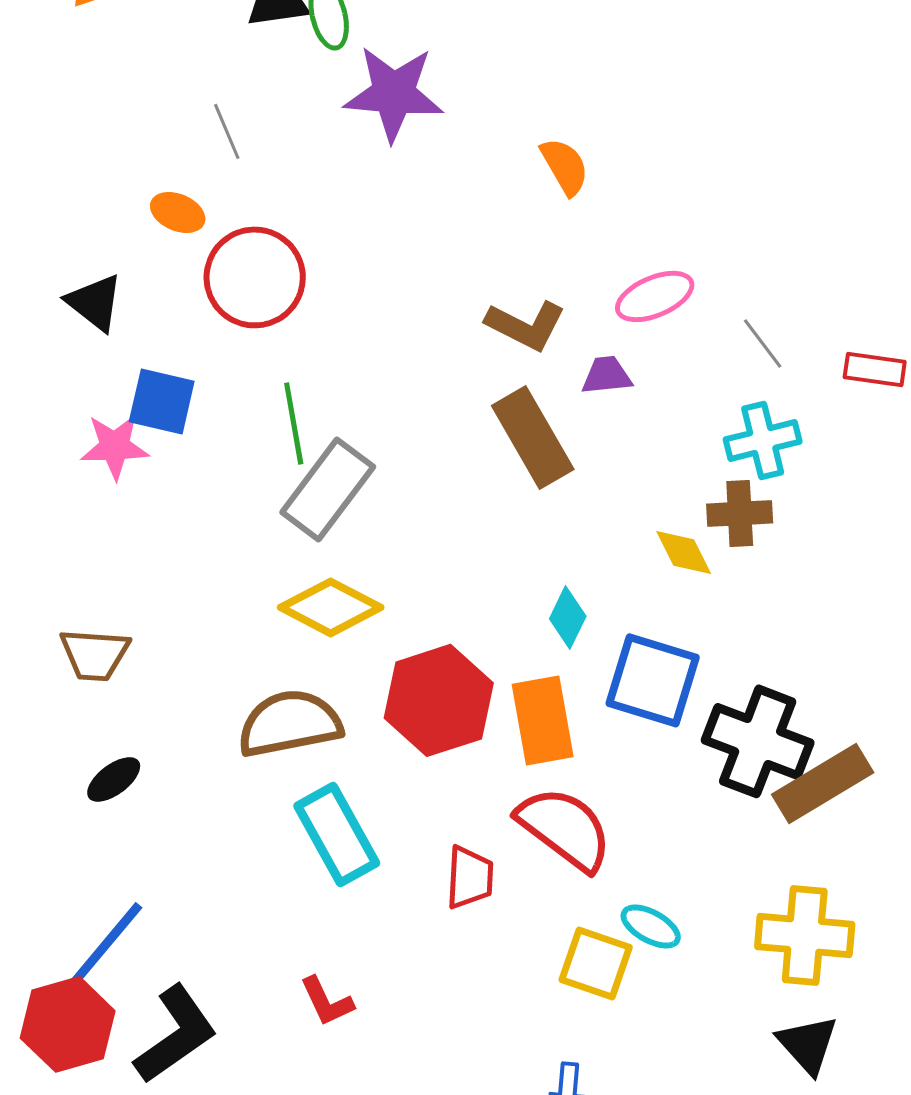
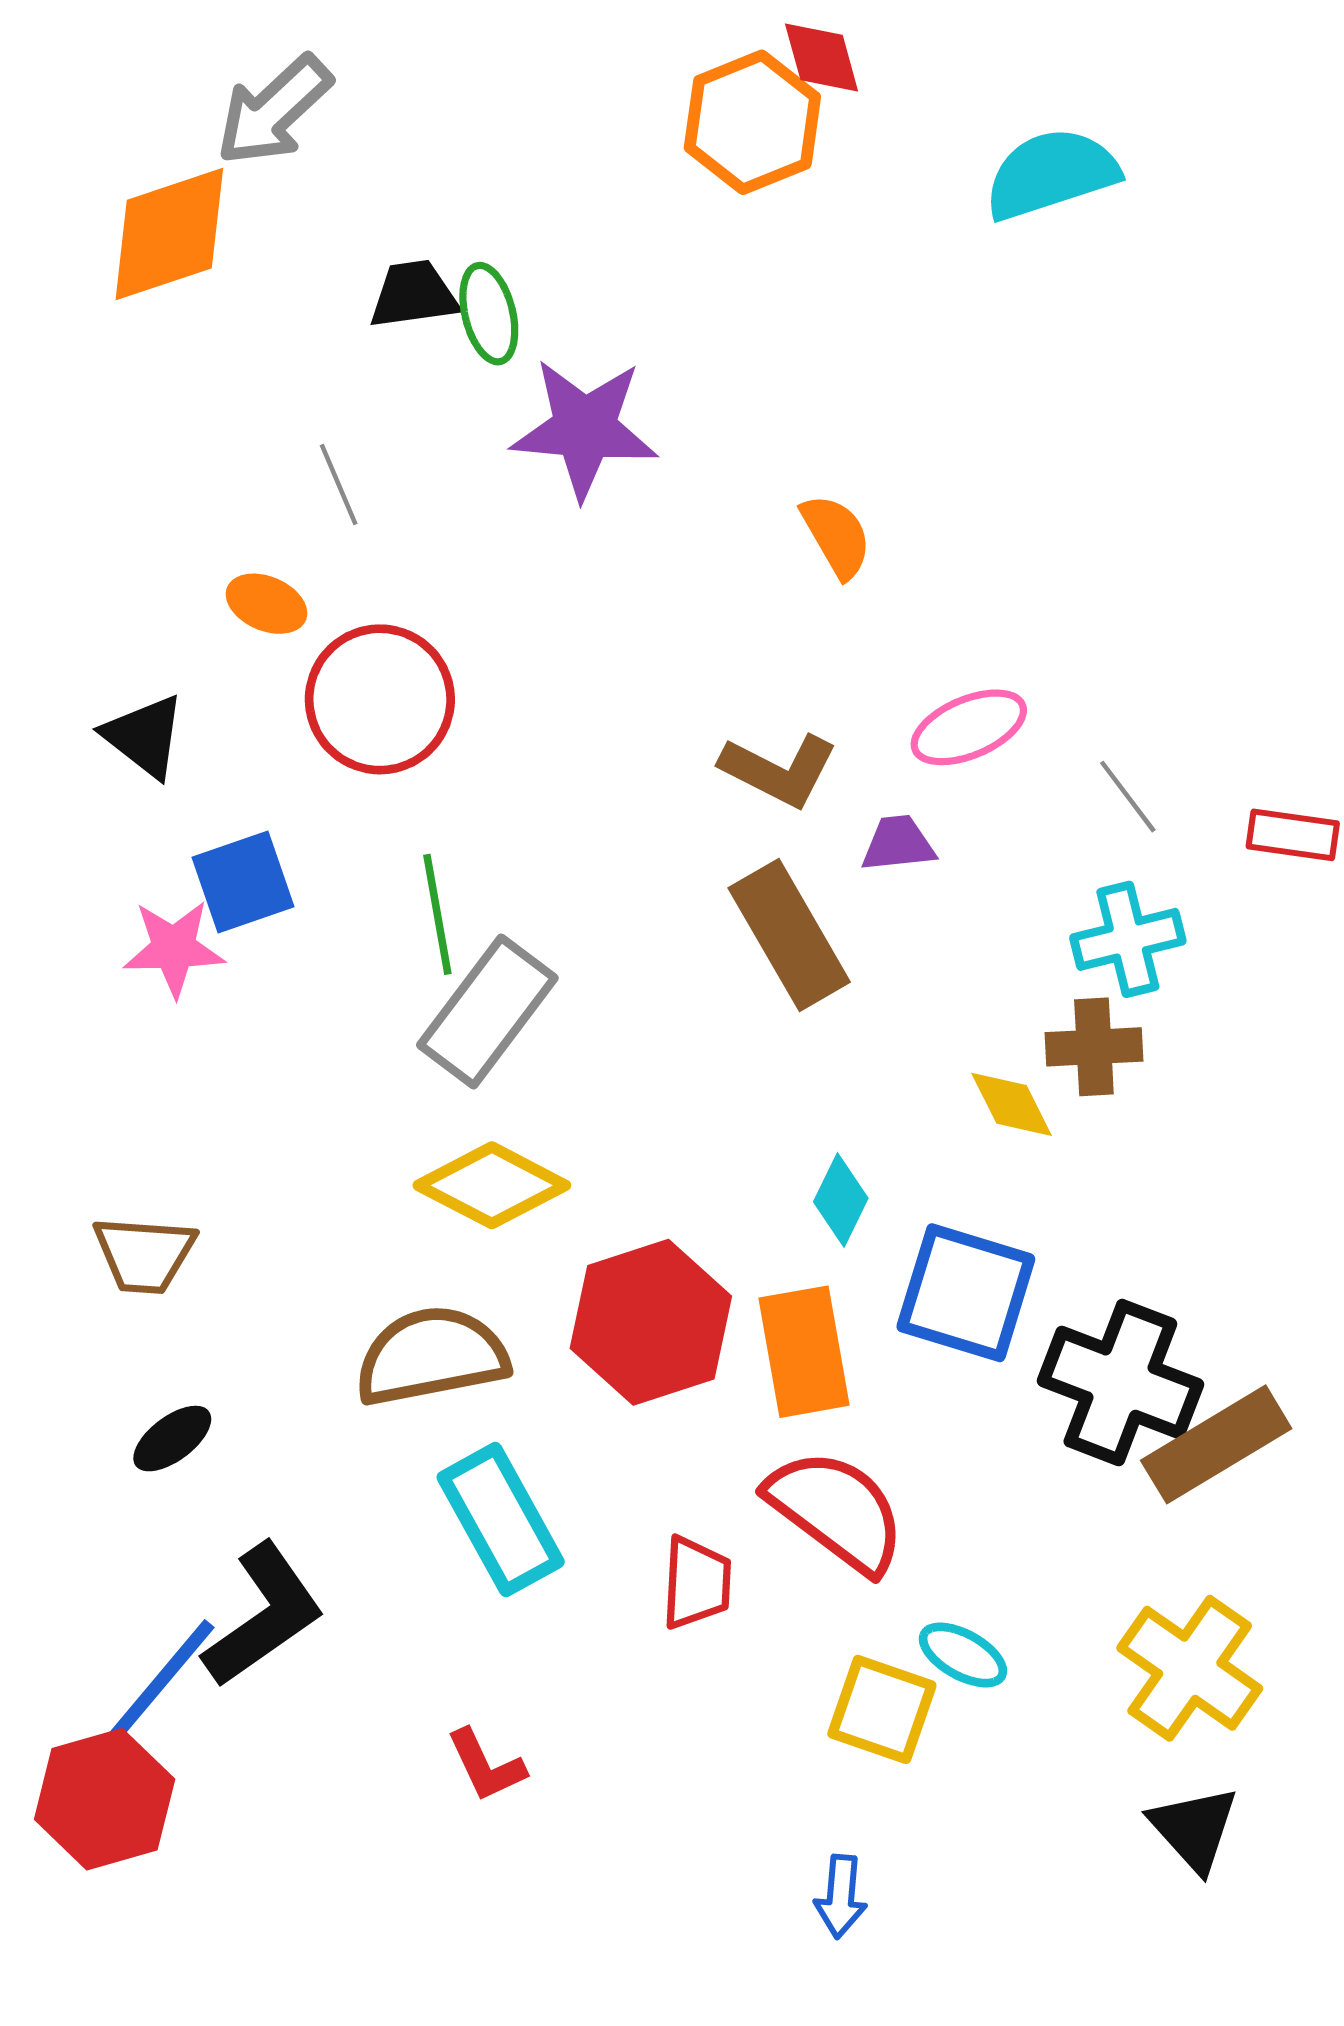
blue square: (162, 401) -> (243, 882), turned -32
yellow cross: (805, 935) -> (1190, 1668), turned 30
black L-shape: (176, 1034) -> (264, 1615), moved

